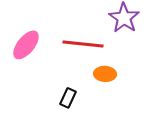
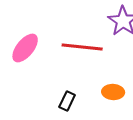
orange ellipse: (105, 74) -> (113, 92), moved

